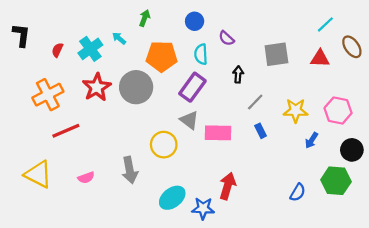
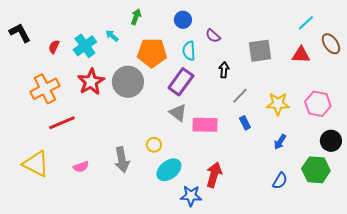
black L-shape: (21, 35) -> (20, 33), turned -35
blue arrow: (311, 140) -> (280, 142), moved
yellow circle: (164, 145) -> (154, 145), moved, size x0.6
cyan ellipse: (172, 198) -> (169, 170), moved

